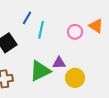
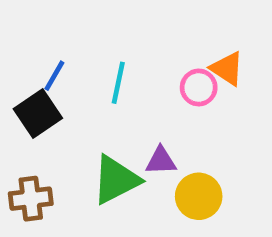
blue line: (27, 18) -> (54, 76), moved
orange triangle: (96, 26) -> (227, 69), moved

